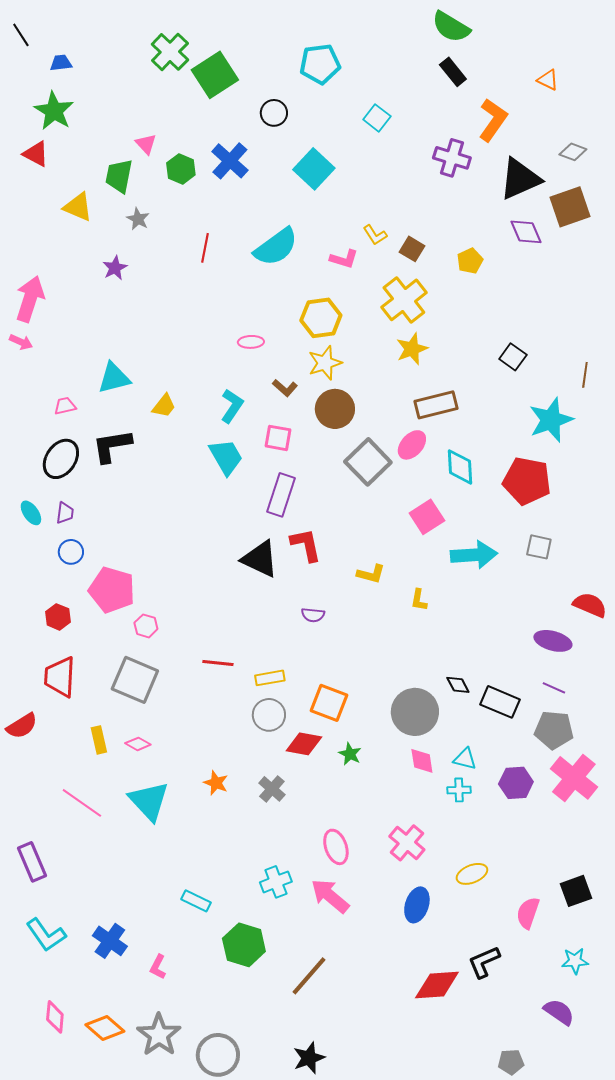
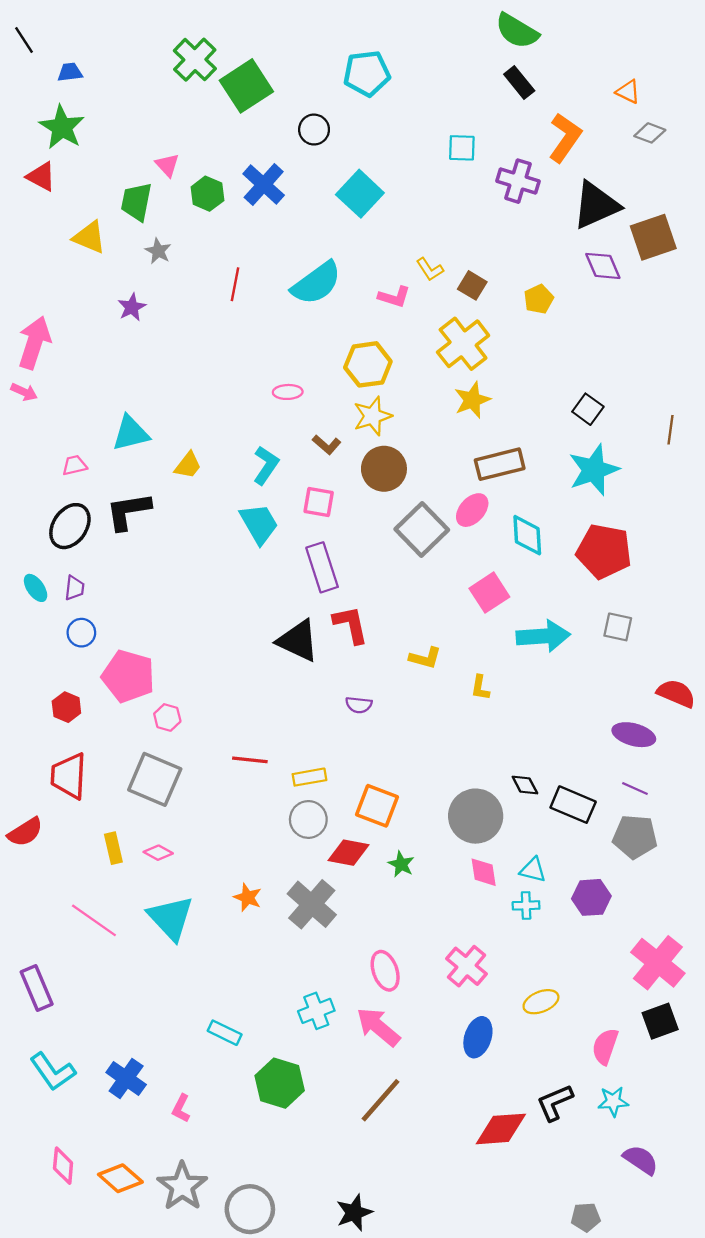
cyan square: (377, 118) -> (462, 148), moved, turned -36
gray diamond: (573, 152) -> (650, 133), moved
cyan star: (551, 420) -> (594, 470), moved
purple rectangle: (281, 495) -> (322, 567), turned -36
pink cross: (574, 778) -> (658, 963), moved
gray cross: (272, 789) -> (312, 904), size x1.6
cyan star: (575, 961) -> (613, 1101), moved
brown line: (309, 976) -> (381, 1100), moved

